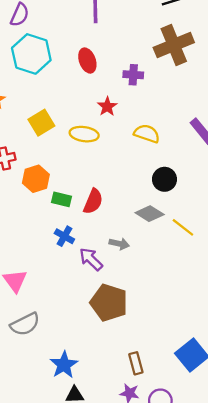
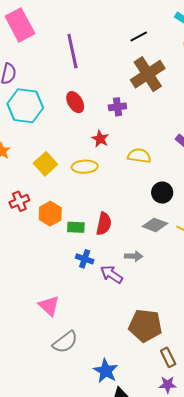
brown pentagon: (109, 303) -> (145, 326), moved

